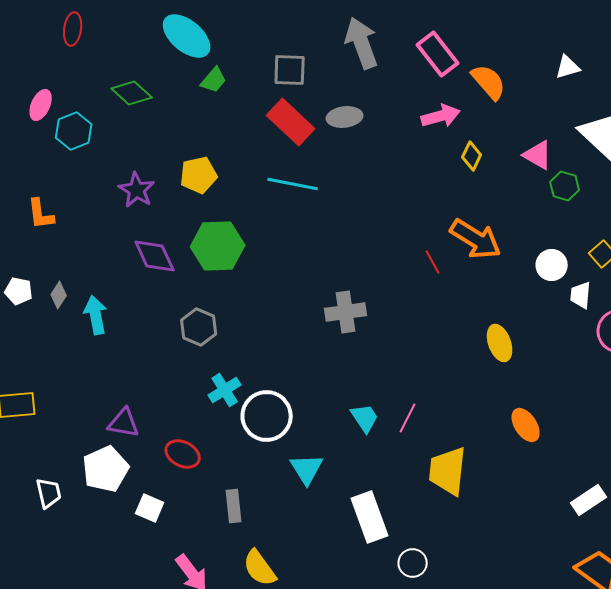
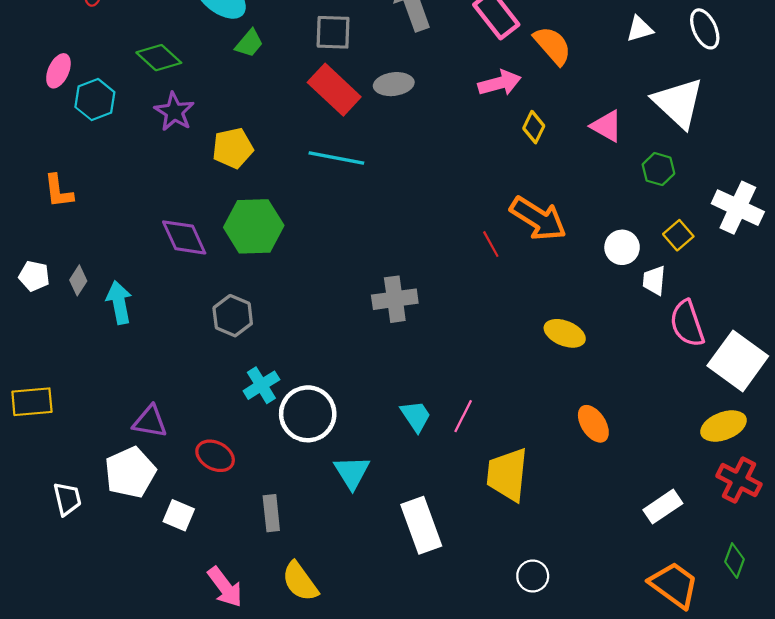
green hexagon: (565, 186) -> (658, 169), moved
purple star: (137, 190) -> (174, 112), moved
yellow ellipse: (500, 343) -> (565, 333), turned -48
white circle: (413, 563) -> (533, 576), moved

